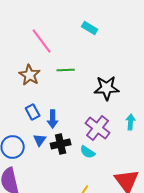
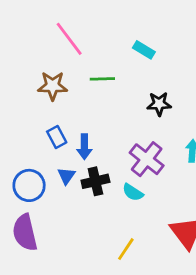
cyan rectangle: (90, 28) -> (144, 50), moved
brown star: (30, 75) -> (53, 86), turned -30
black star: (107, 88) -> (159, 104), size x0.7

